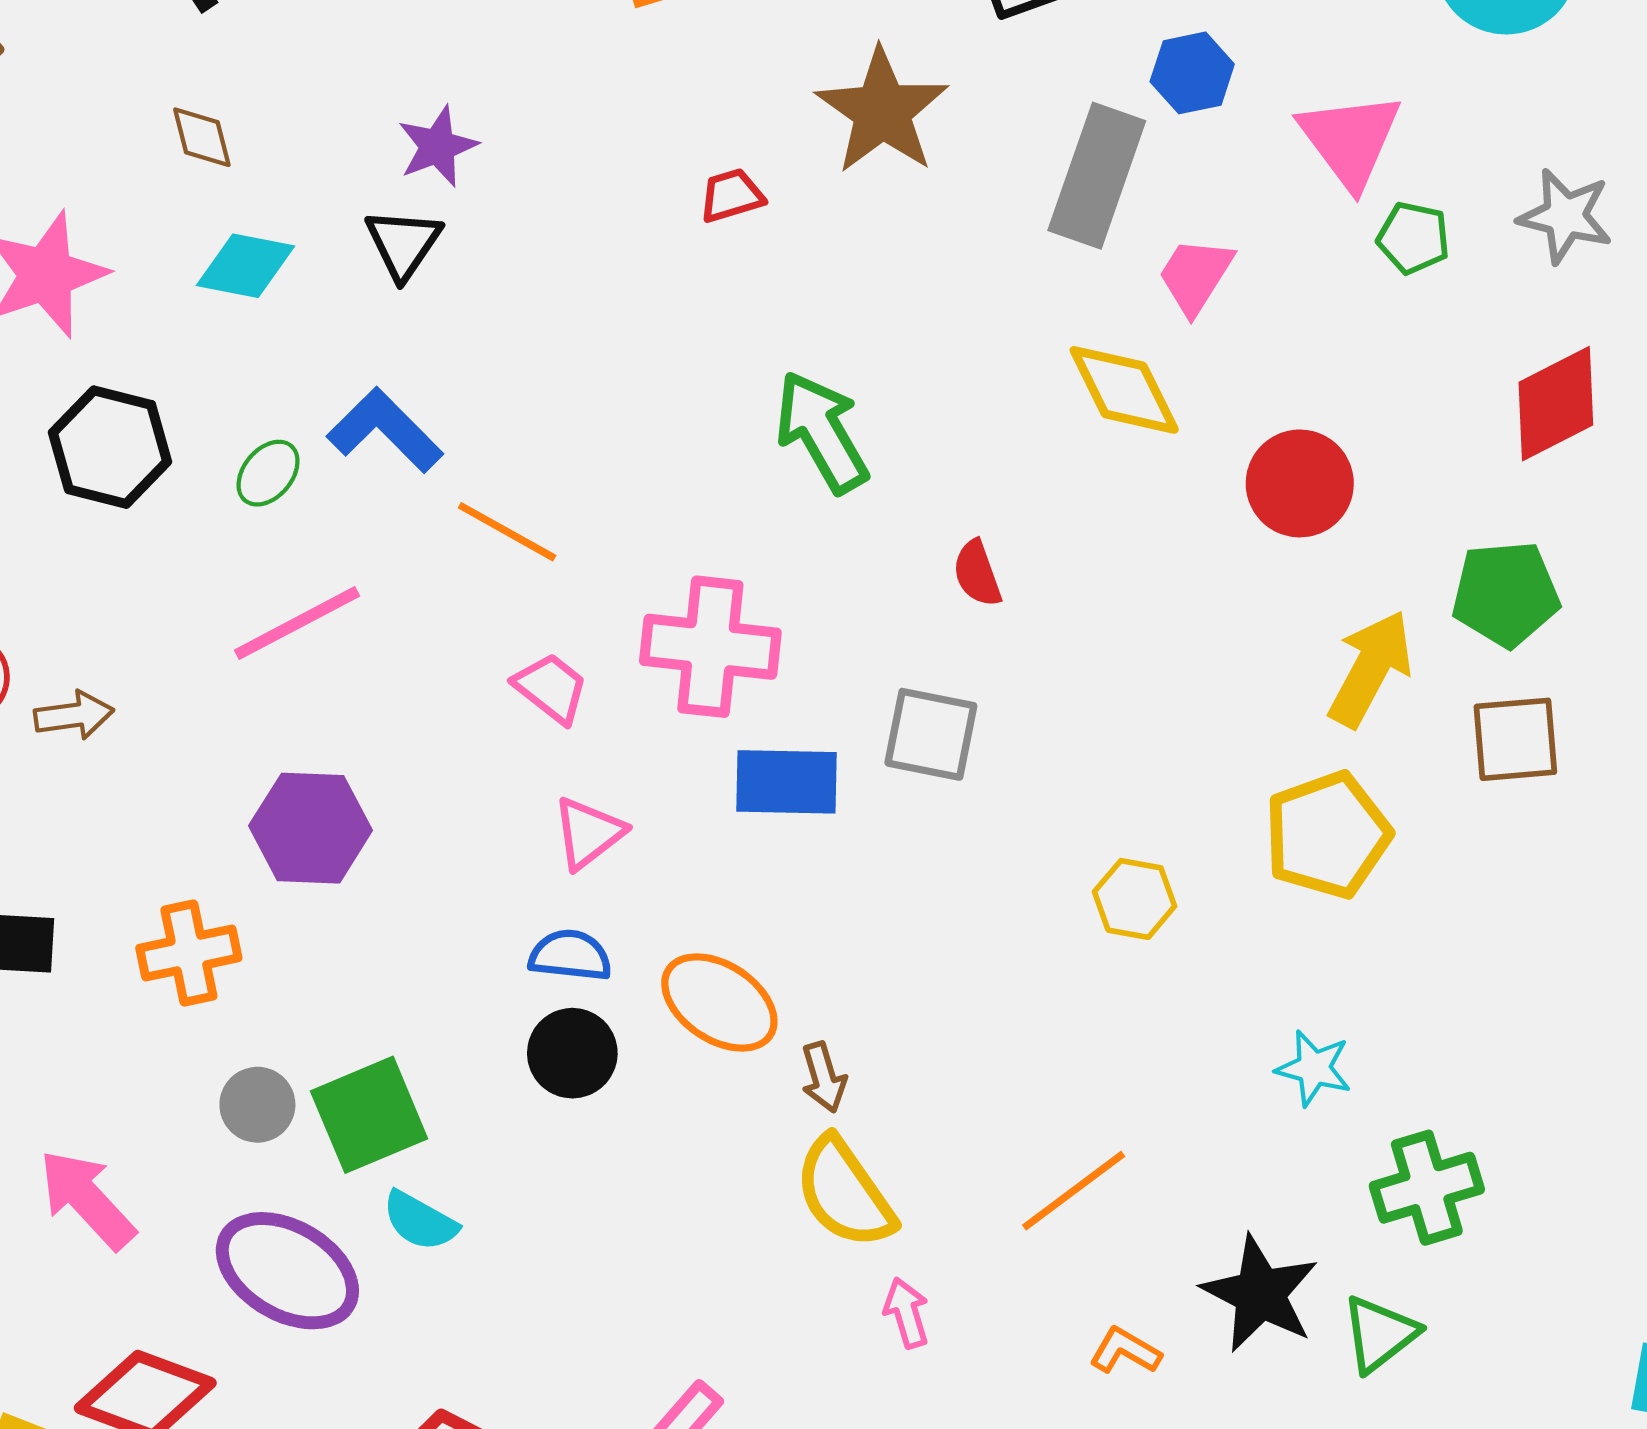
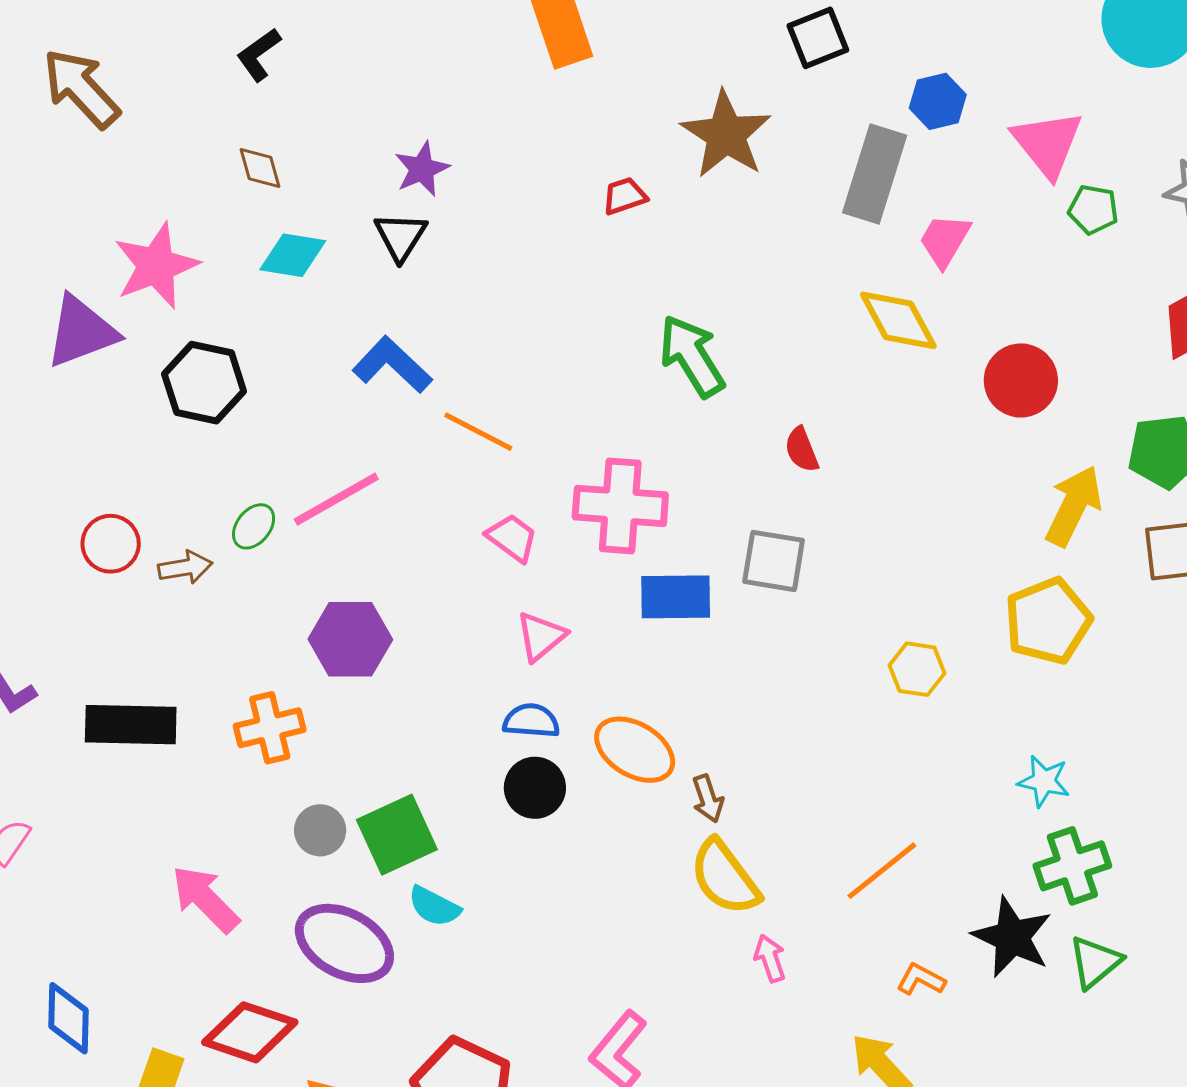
green ellipse: (268, 473) -> (254, 526), moved
green cross: (1427, 1188) -> (1072, 866), moved

